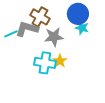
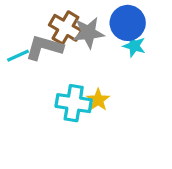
gray star: (54, 37) -> (88, 33), moved

